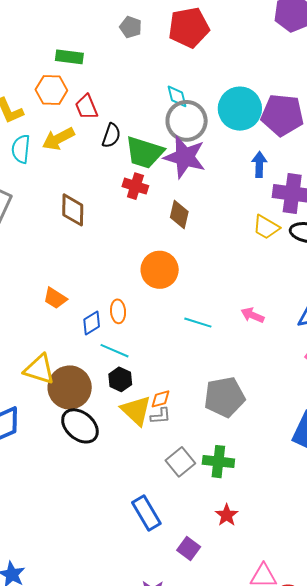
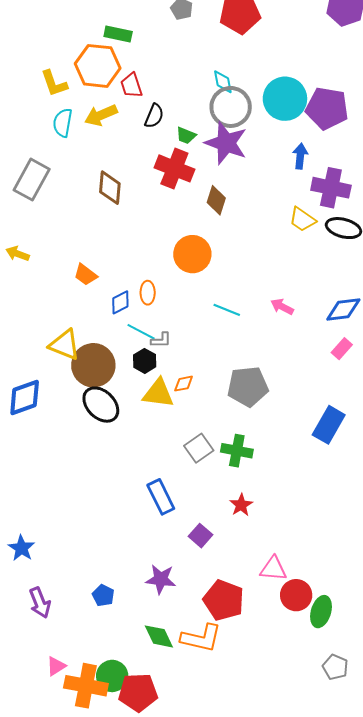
orange hexagon: (51, 90) -> (98, 66), size x1.4
green trapezoid: (144, 152) -> (186, 135), size x0.5
red cross: (135, 186) -> (174, 168), size x1.5
yellow triangle: (136, 410) -> (158, 393), turned -40
gray L-shape: (160, 416) -> (161, 340), moved

